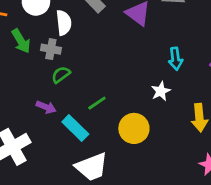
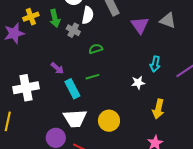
green semicircle: (61, 75) -> (96, 49), moved
yellow circle: (134, 128) -> (109, 121), moved

